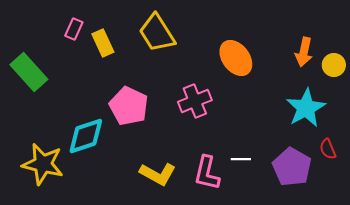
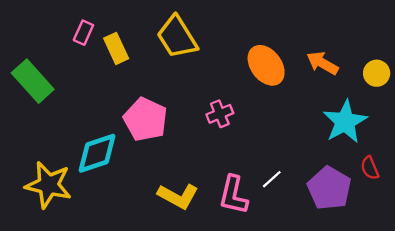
orange arrow: (304, 52) -> (322, 63), moved, turned 108
pink cross: (195, 101) -> (220, 114), size x0.7
white line: (241, 159) -> (272, 179), turned -42

